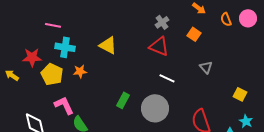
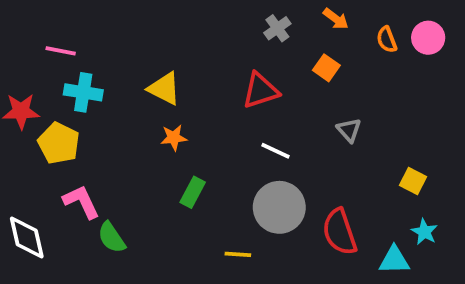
gray cross: (162, 22) -> (277, 28), moved
red triangle: (159, 46) -> (260, 90), turned -40
orange star: (80, 71) -> (174, 138), moved
gray circle: (155, 108) -> (279, 207), moved

